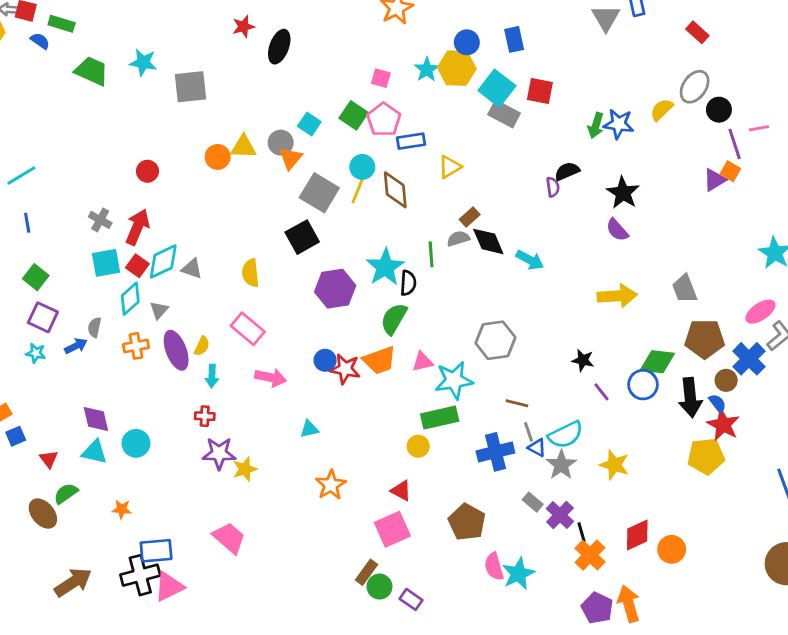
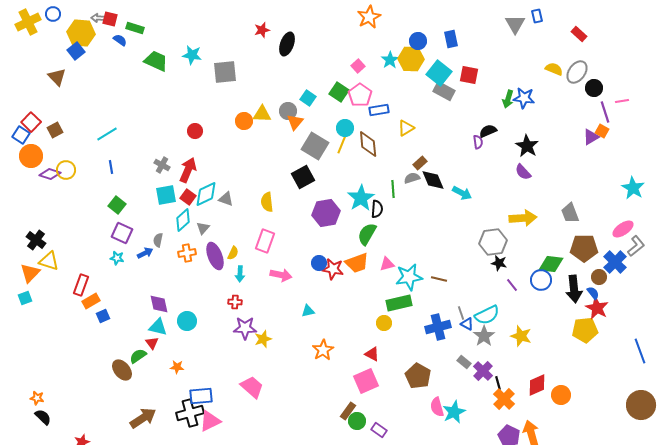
pink square: (381, 78) -> (358, 66), turned 32
yellow semicircle: (662, 110) -> (554, 69), moved, turned 66
pink rectangle: (248, 329) -> (265, 241), turned 70
gray hexagon: (495, 340) -> (493, 242), moved
brown line: (517, 403) -> (439, 279), moved
red triangle: (49, 459) -> (152, 343), moved

